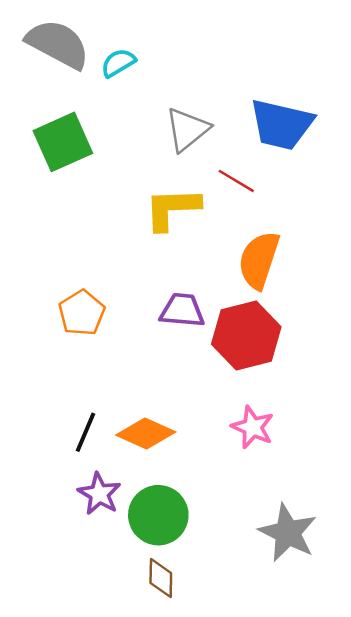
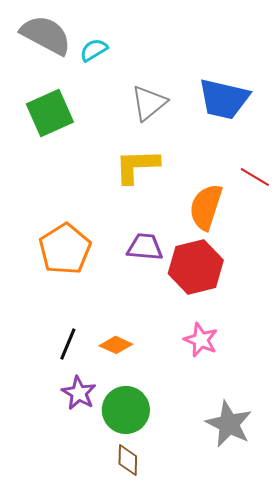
red line: (236, 181) -> (255, 177), moved
orange pentagon: (82, 313) -> (65, 249), size x1.4
orange diamond: (146, 433) -> (116, 345), size x0.7

